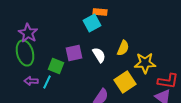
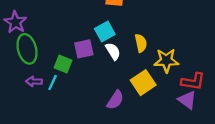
cyan square: (92, 23) -> (105, 31), moved
purple star: (28, 33) -> (15, 22), moved
yellow semicircle: (123, 48) -> (141, 43), turned -35

